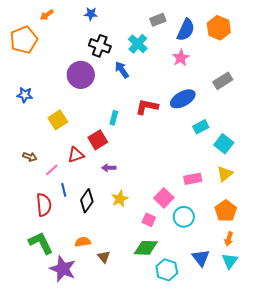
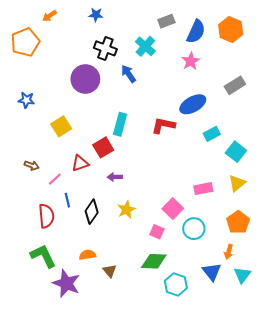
red L-shape: (147, 107) -> (163, 125), moved
cyan rectangle: (114, 118) -> (120, 124), size x1.5
orange arrow: (229, 239) -> (229, 252), moved

